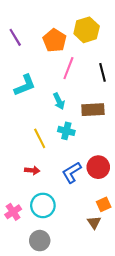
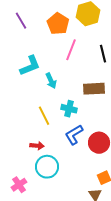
cyan arrow: (59, 101) -> (51, 81), moved
blue L-shape: (72, 172) -> (74, 135), moved
cyan circle: (43, 205) -> (47, 167), moved

